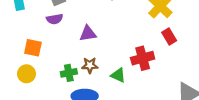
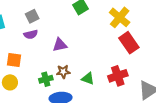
red rectangle: (169, 36) -> (129, 43), size x1.5
red cross: (143, 58) -> (118, 76), moved

